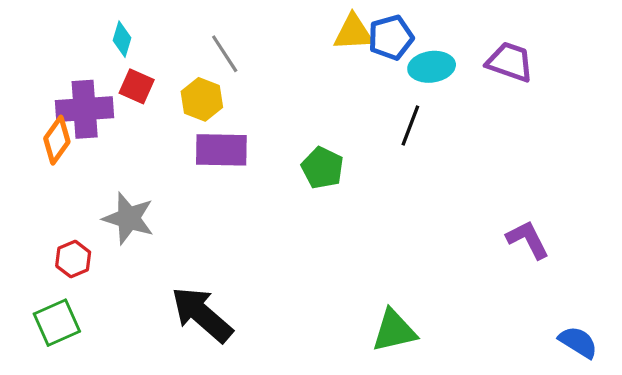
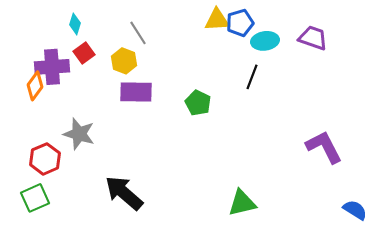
red square: (137, 86) -> (84, 53), turned 30
purple L-shape: (528, 239) -> (324, 147), size x1.4
red hexagon: (73, 259) -> (45, 159), size x1.4

